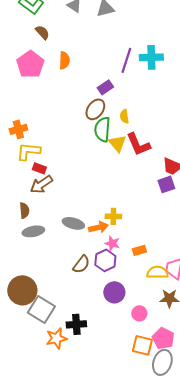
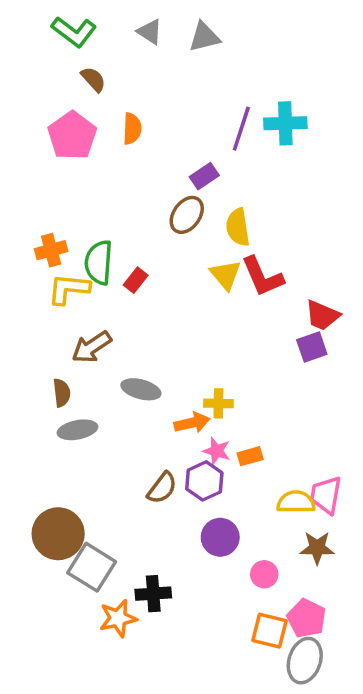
yellow semicircle: (124, 116) -> (238, 227), size x1.5
green semicircle: (102, 129) -> (99, 262), moved
red rectangle: (39, 168) -> (136, 280), moved, turned -72
gray ellipse: (73, 223) -> (141, 389), moved
orange rectangle: (139, 250) -> (250, 456), moved

